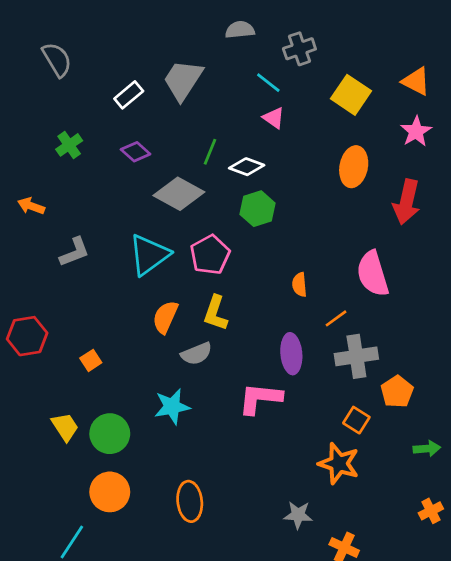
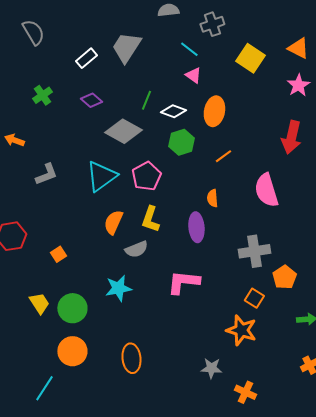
orange ellipse: (354, 167) -> (214, 111), moved
orange line: (336, 318) -> (223, 156), moved
purple ellipse: (291, 354) -> (196, 227), moved

